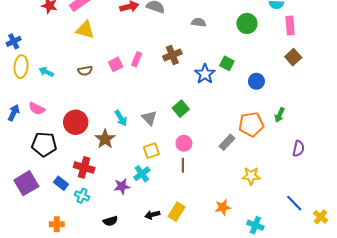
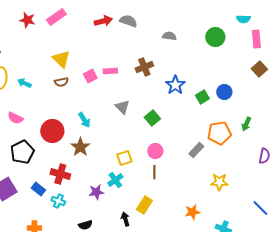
yellow triangle: (85, 30) -> (61, 59), moved, turned 30
pink rectangle: (137, 59) -> (110, 71), turned 64
green square: (227, 63) -> (202, 97), moved, turned 32
cyan arrow: (121, 118) -> (84, 120), moved
gray triangle: (149, 118) -> (122, 107), moved
black pentagon: (44, 144) -> (22, 152), turned -30
yellow rectangle: (177, 212) -> (144, 205), moved
black arrow: (152, 215) -> (125, 219), turned 88

